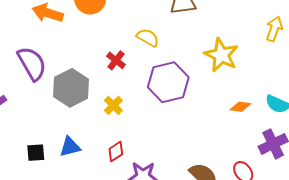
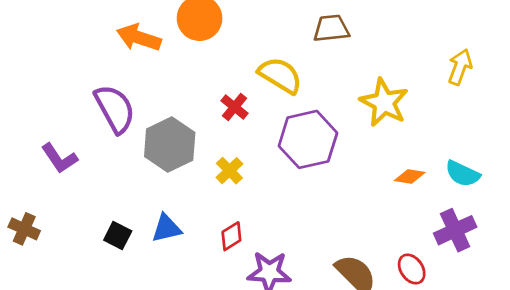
yellow semicircle: (148, 37) -> (280, 75), size x1.4
black square: (36, 153) -> (118, 236), turned 30

